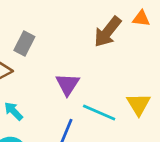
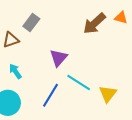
yellow triangle: (139, 104) -> (108, 94), moved

